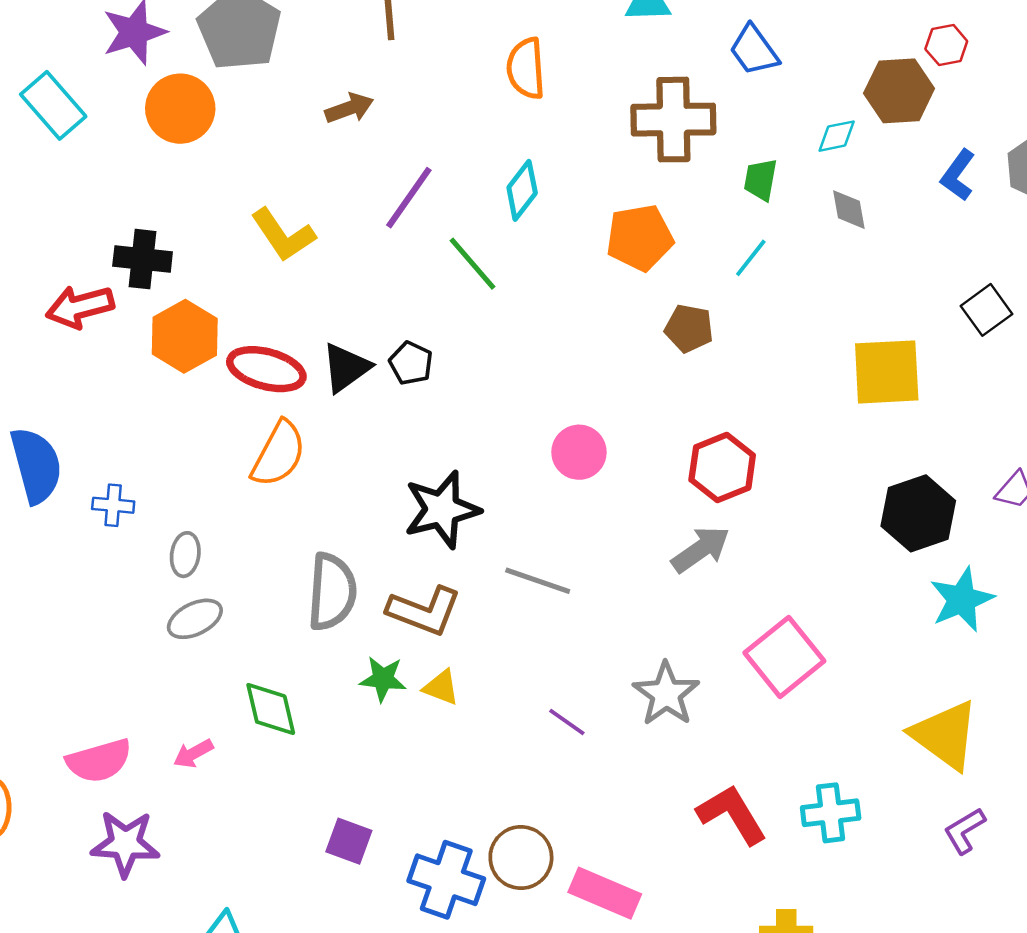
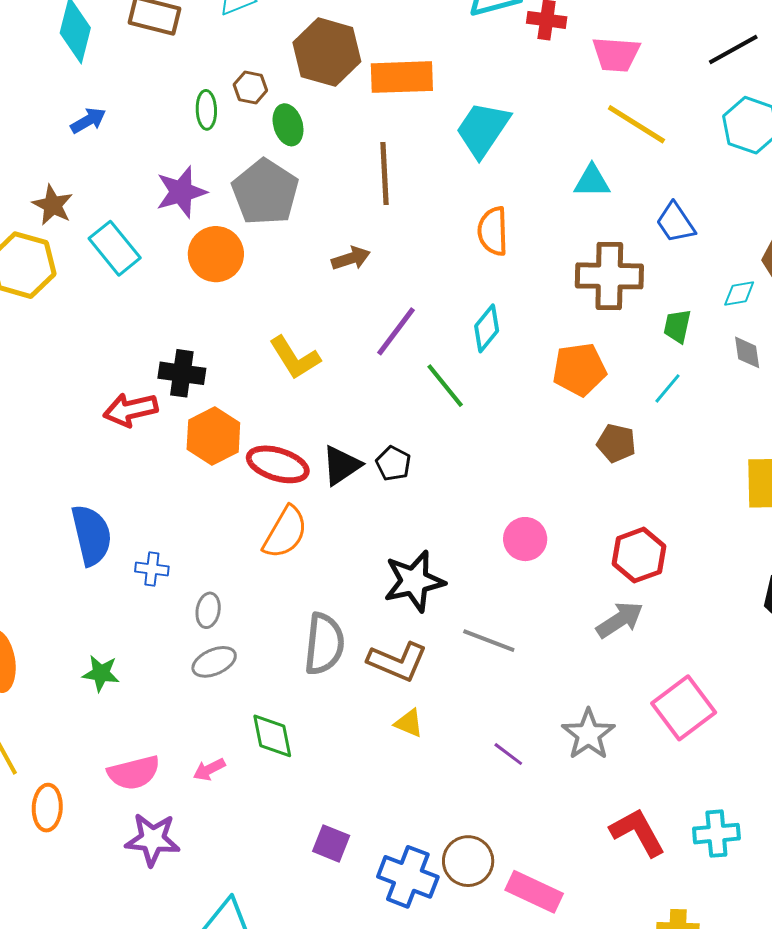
green star: (383, 679) -> (101, 673), moved

